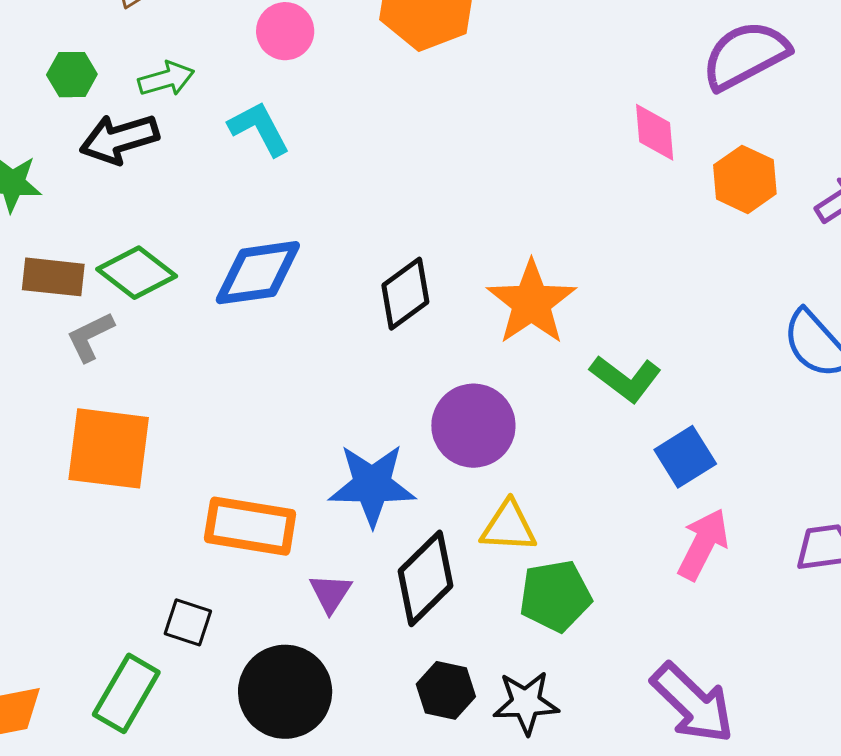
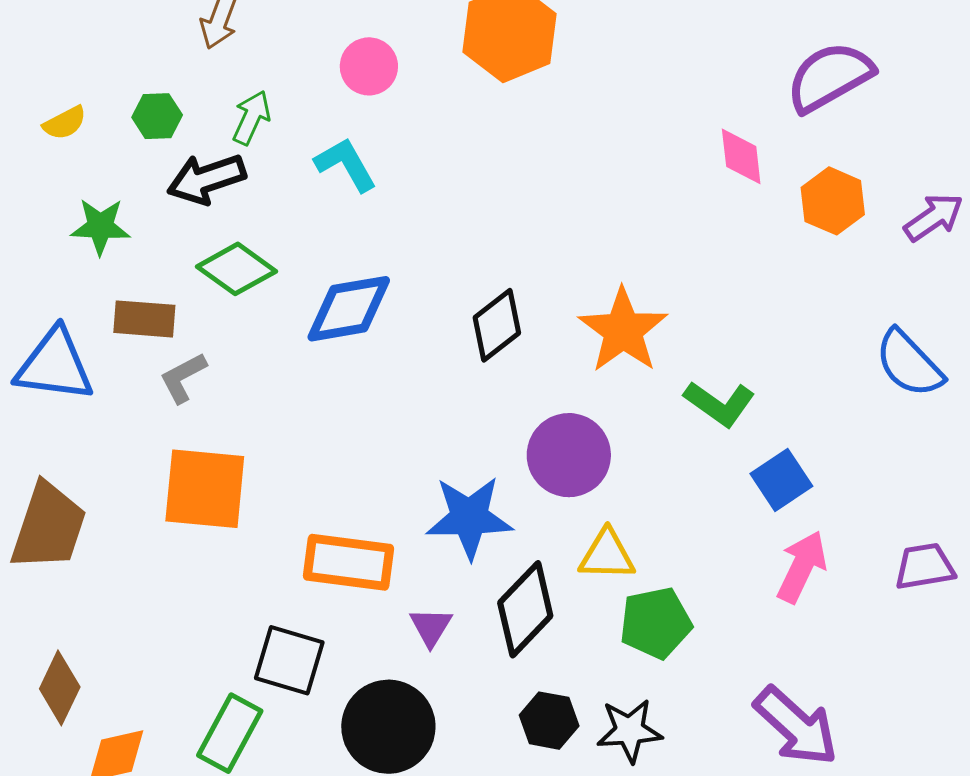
green arrow: (166, 79) -> (251, 118), turned -48
green diamond: (137, 273) -> (236, 269), moved
black square: (188, 622) -> (289, 660), size x1.5

